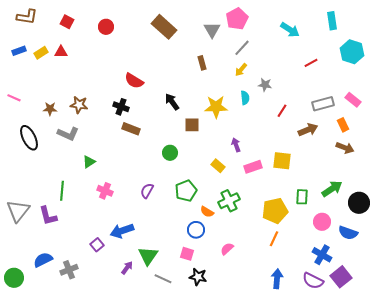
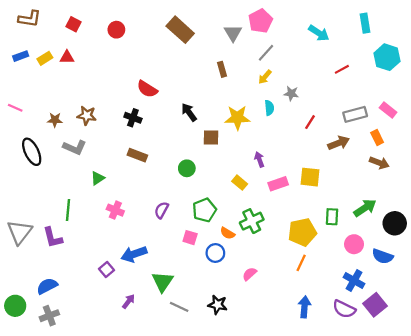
brown rectangle: (131, 129) -> (137, 155), moved
pink square: (187, 254) -> (190, 238), moved
purple arrow: (127, 268) -> (128, 301), moved
gray cross: (69, 270) -> (49, 316), moved

